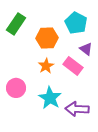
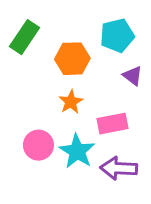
cyan pentagon: (76, 23) -> (117, 36), turned 30
pink rectangle: (73, 66) -> (113, 124), moved, turned -48
pink circle: (16, 88) -> (38, 145), moved

